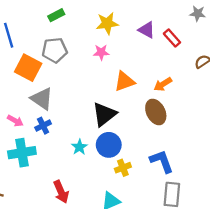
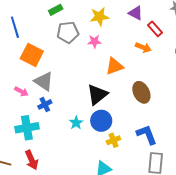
purple triangle: (147, 30) -> (136, 13), moved
gray pentagon: (55, 50) -> (68, 32), moved
orange arrow: (163, 84) -> (143, 47), moved, turned -126
pink arrow: (15, 121) -> (21, 92), moved
red arrow: (61, 192) -> (32, 160), moved

